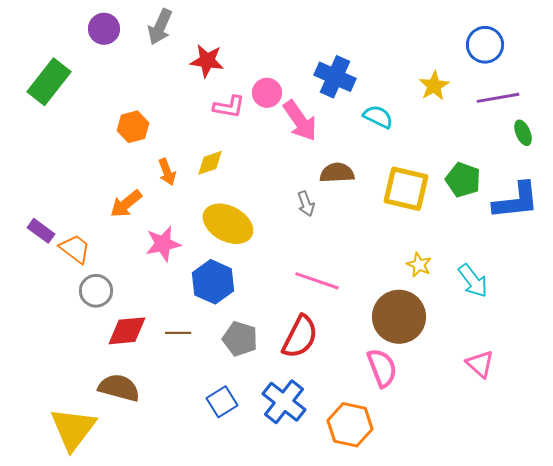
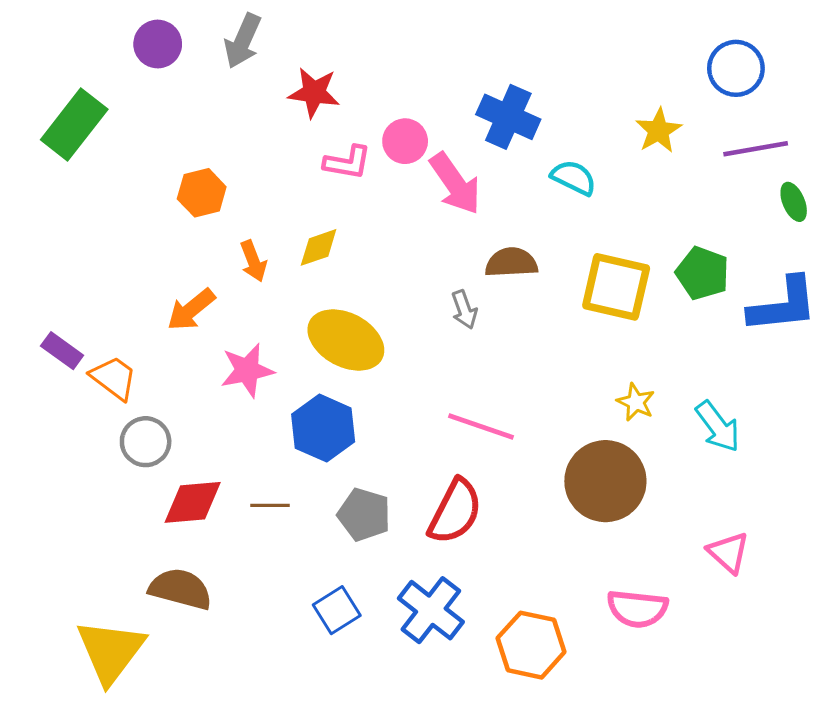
pink semicircle: (382, 368) -> (637, 609), moved, turned 117

